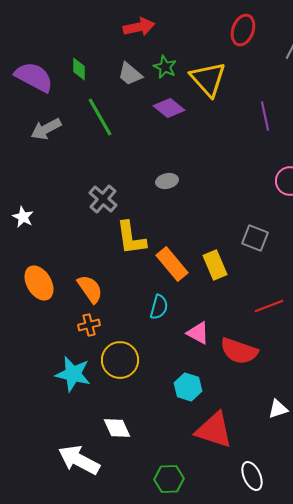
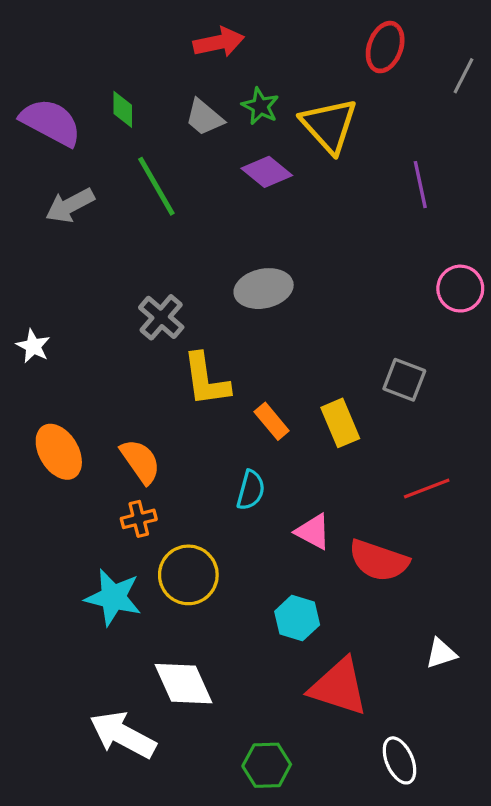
gray ellipse: (167, 181) -> (264, 289), size x1.6
orange rectangle: (172, 264) -> (272, 421), size x0.7
white diamond: (117, 428) -> (184, 684), size x1.4

